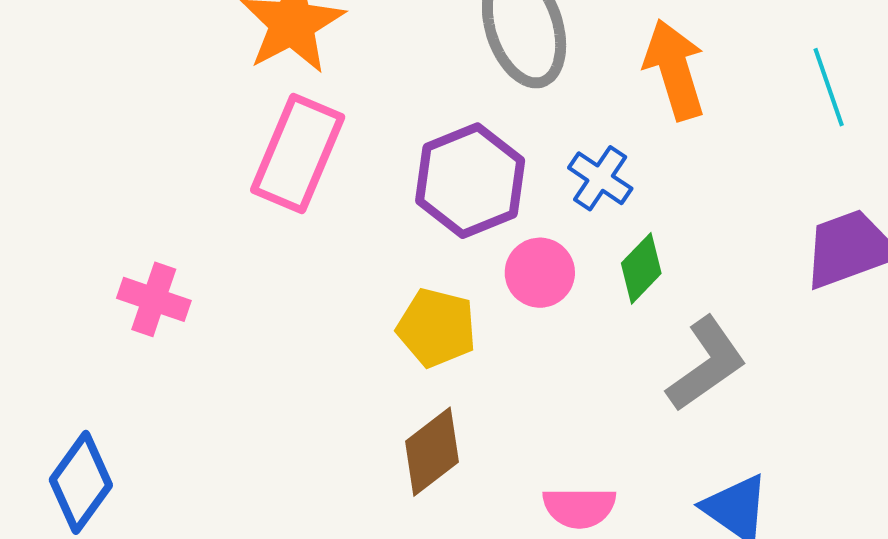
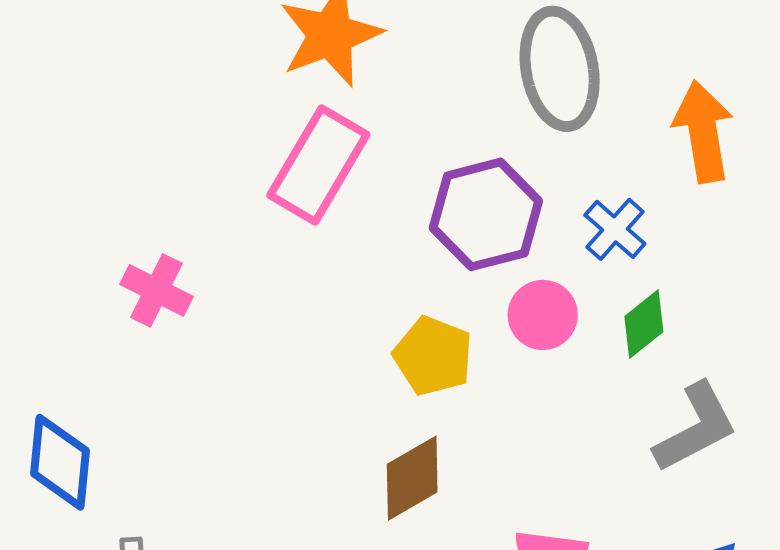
blue diamond: (81, 482) -> (60, 462), turned -38

